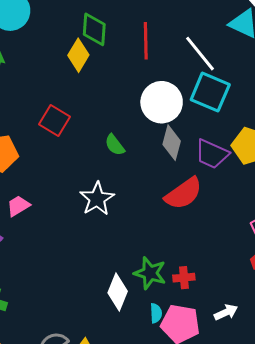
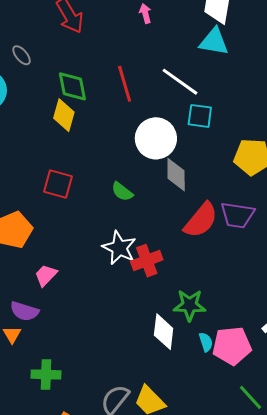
cyan square: (210, 92) -> (200, 116), size x0.7
purple trapezoid: (212, 154) -> (238, 215), moved
red cross: (184, 278) -> (147, 261), moved, size x1.4

